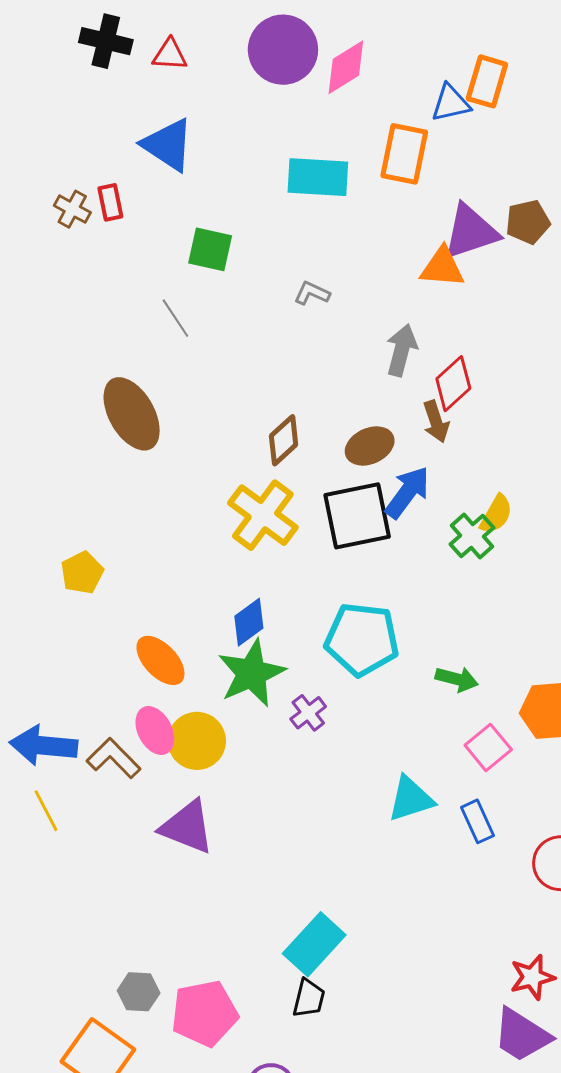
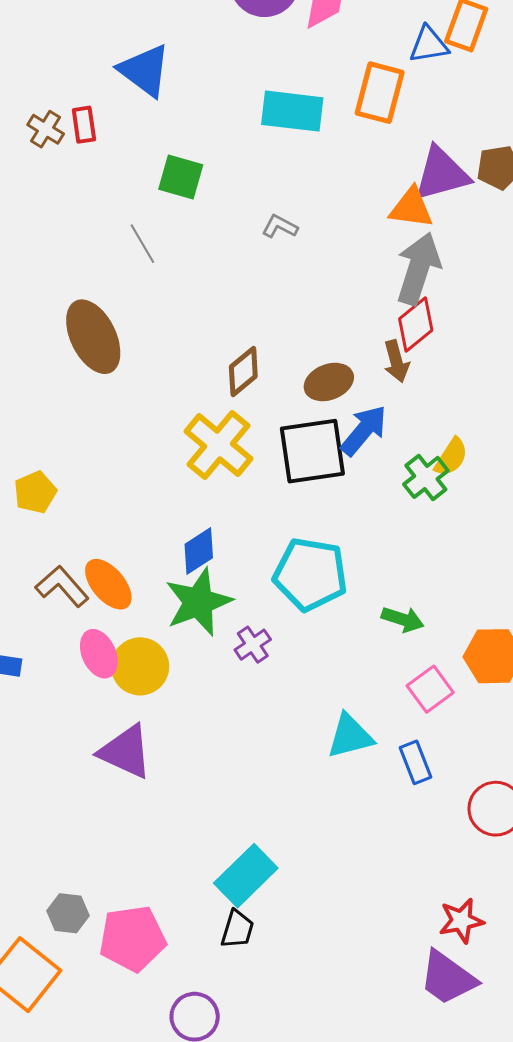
gray arrow: (402, 350) -> (418, 269), moved, size x1.4
brown L-shape: (114, 758) -> (62, 586), moved

